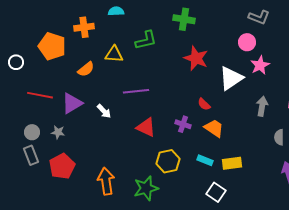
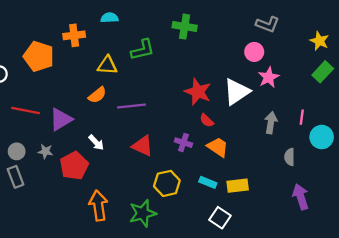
red star: (196, 58) -> (198, 92), moved
orange semicircle: (86, 69) -> (97, 95), moved
white arrow: (104, 111) -> (96, 143), moved
red pentagon: (62, 166) -> (74, 166), moved

